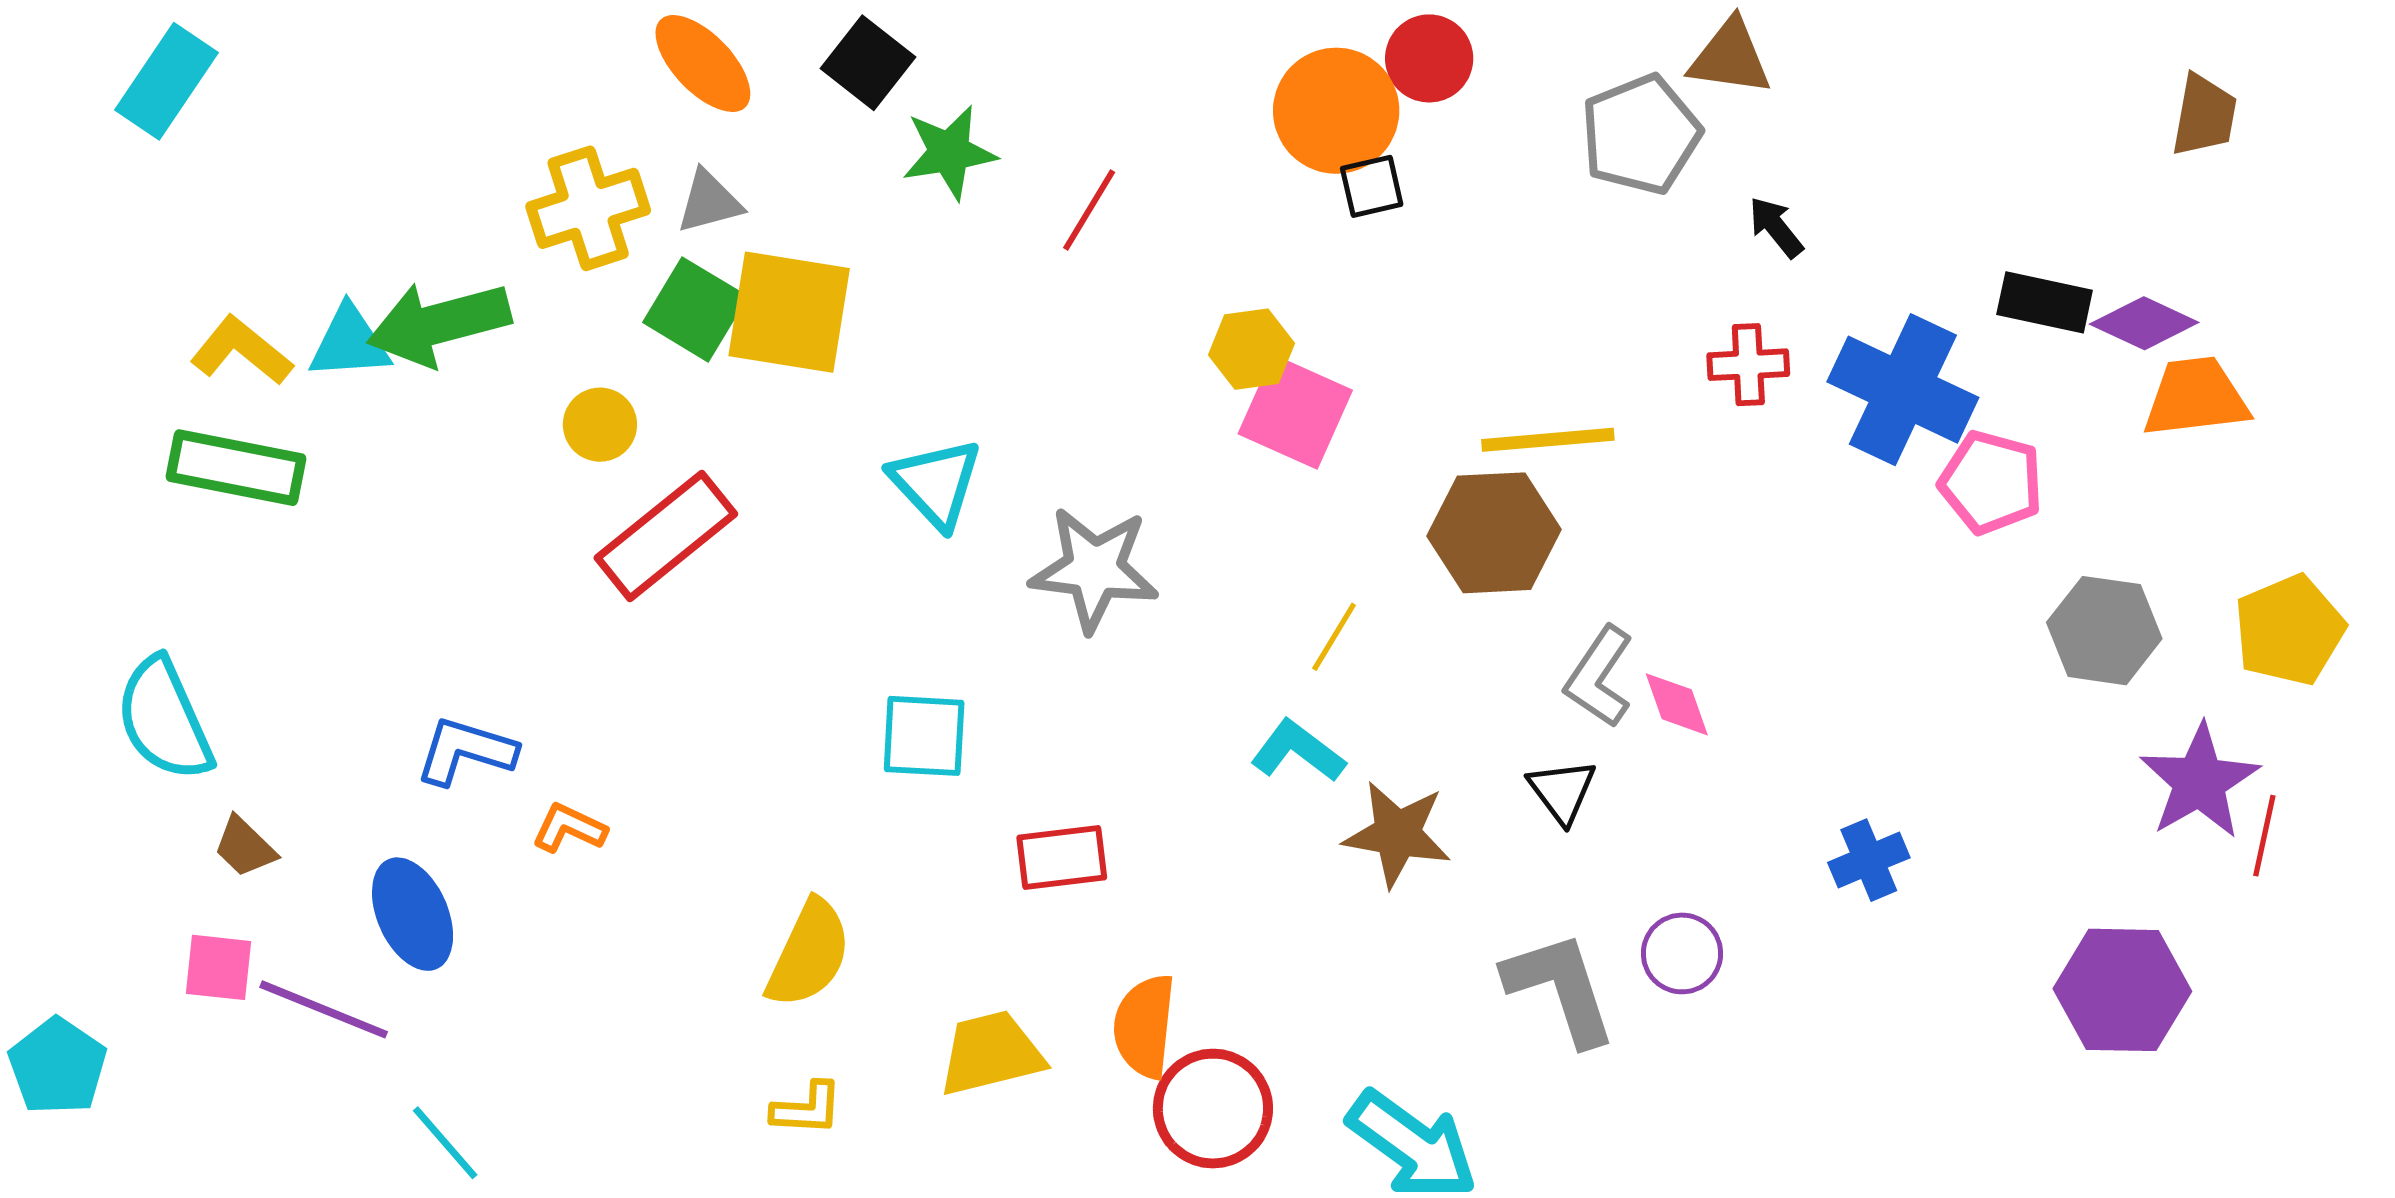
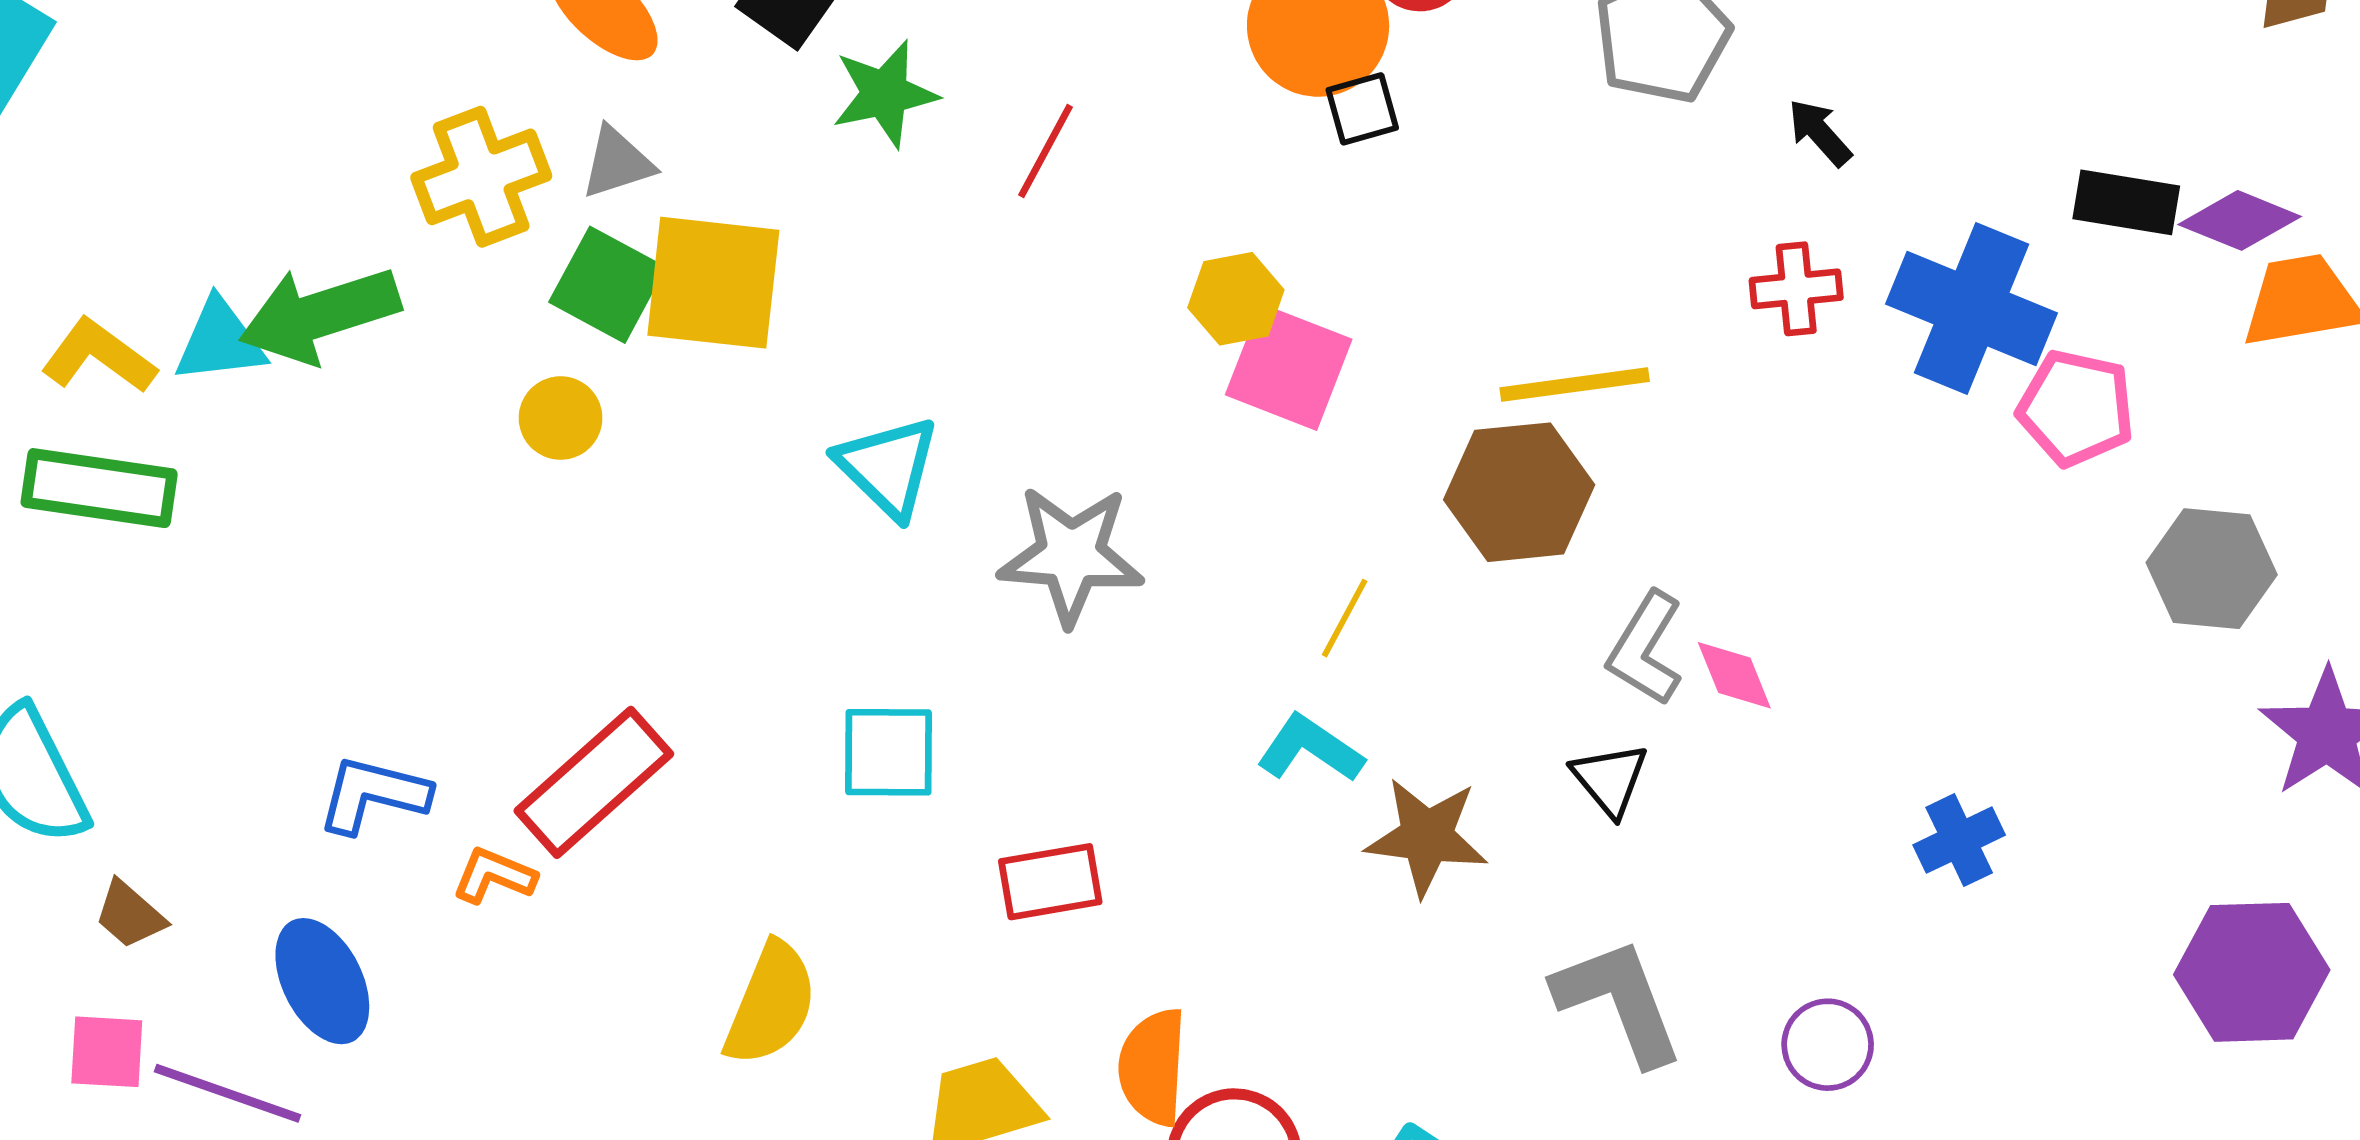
yellow circle: (600, 425) -> (561, 418), moved
red rectangle: (666, 536) -> (594, 782), moved
purple circle: (1682, 953) -> (1828, 1045), moved

